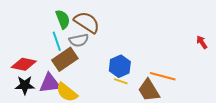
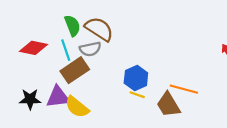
red diamond: (24, 64) -> (33, 48), moved

